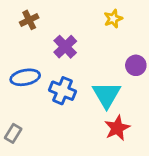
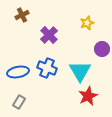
yellow star: (113, 19) -> (87, 23), moved
blue ellipse: (25, 77) -> (18, 72), moved
gray rectangle: (13, 133) -> (19, 102), moved

